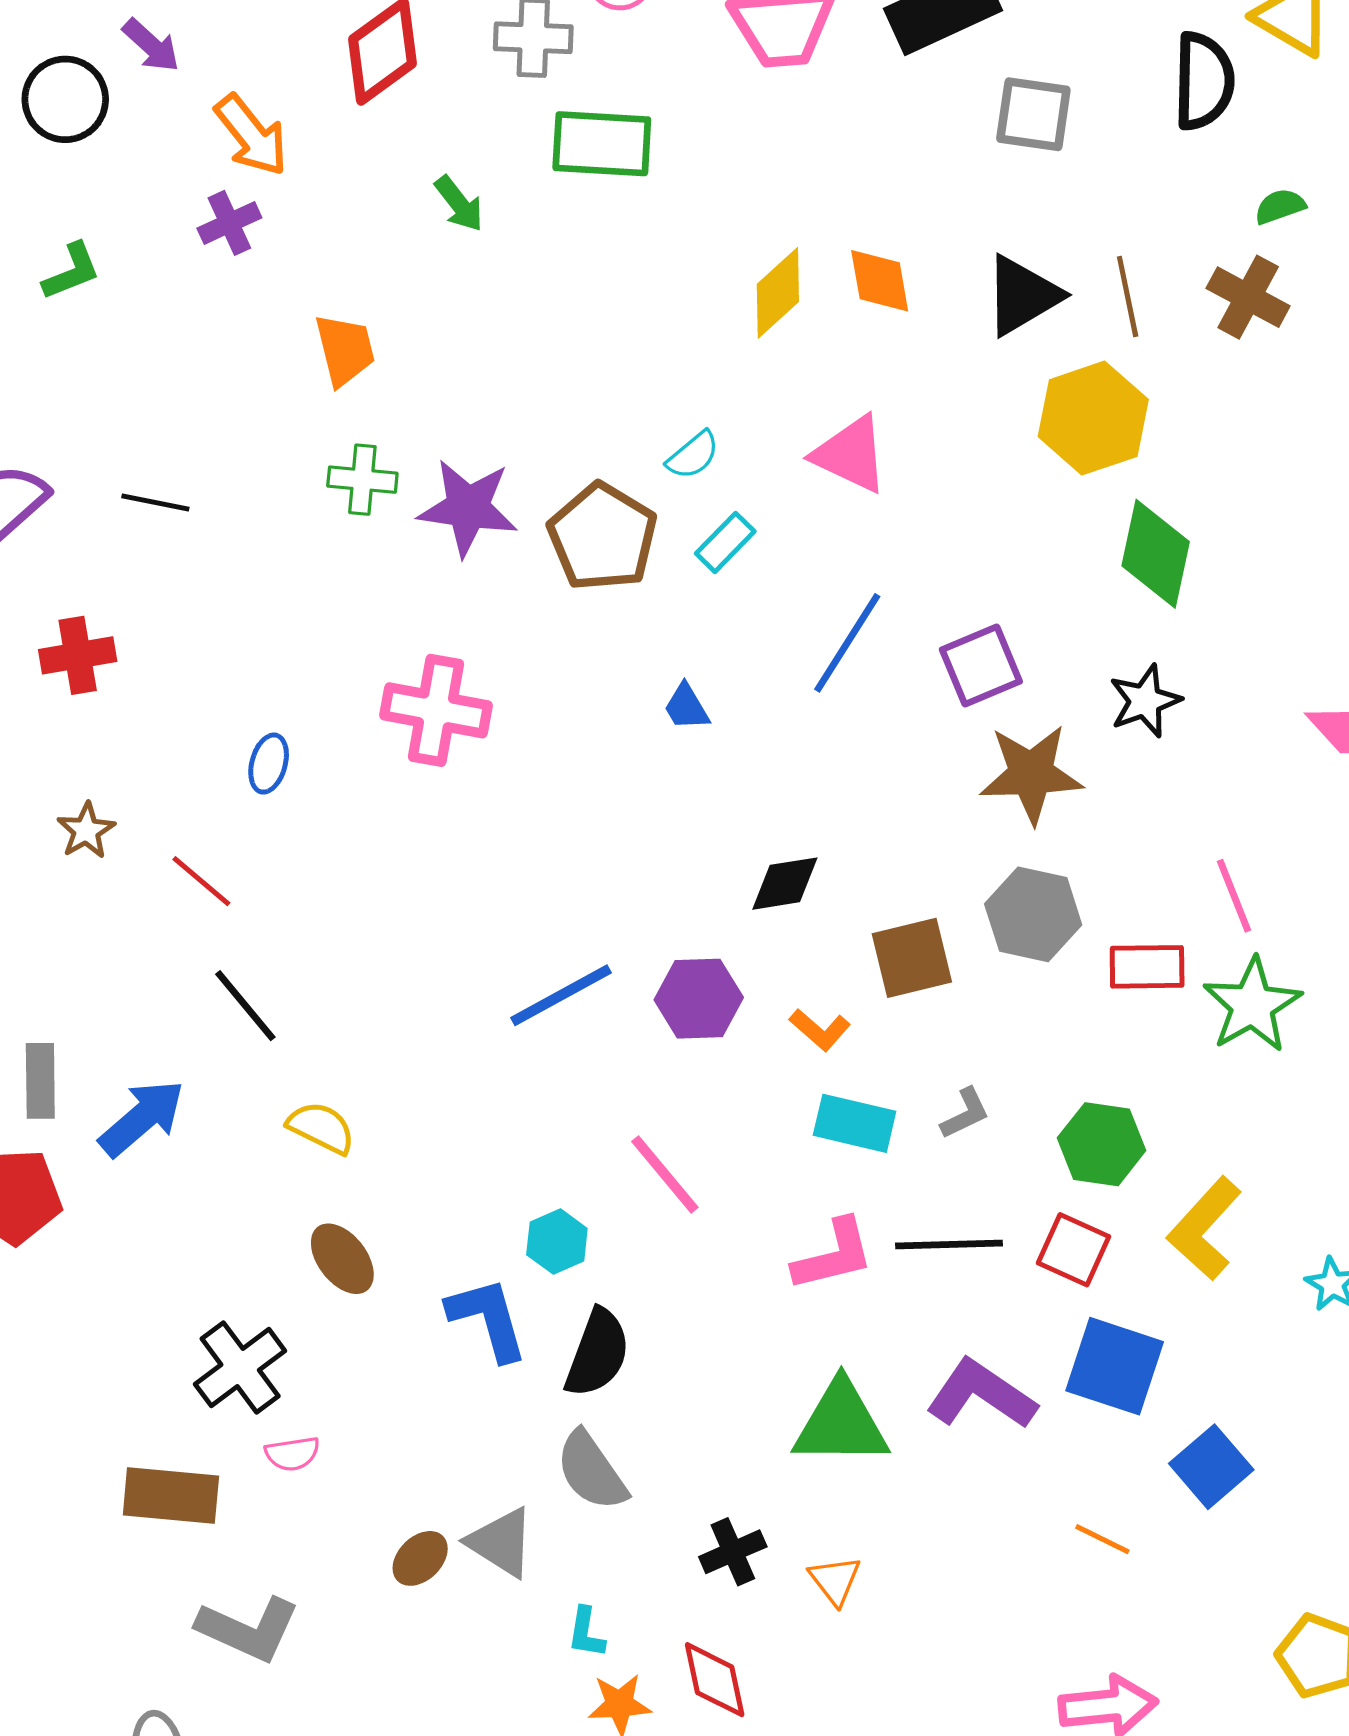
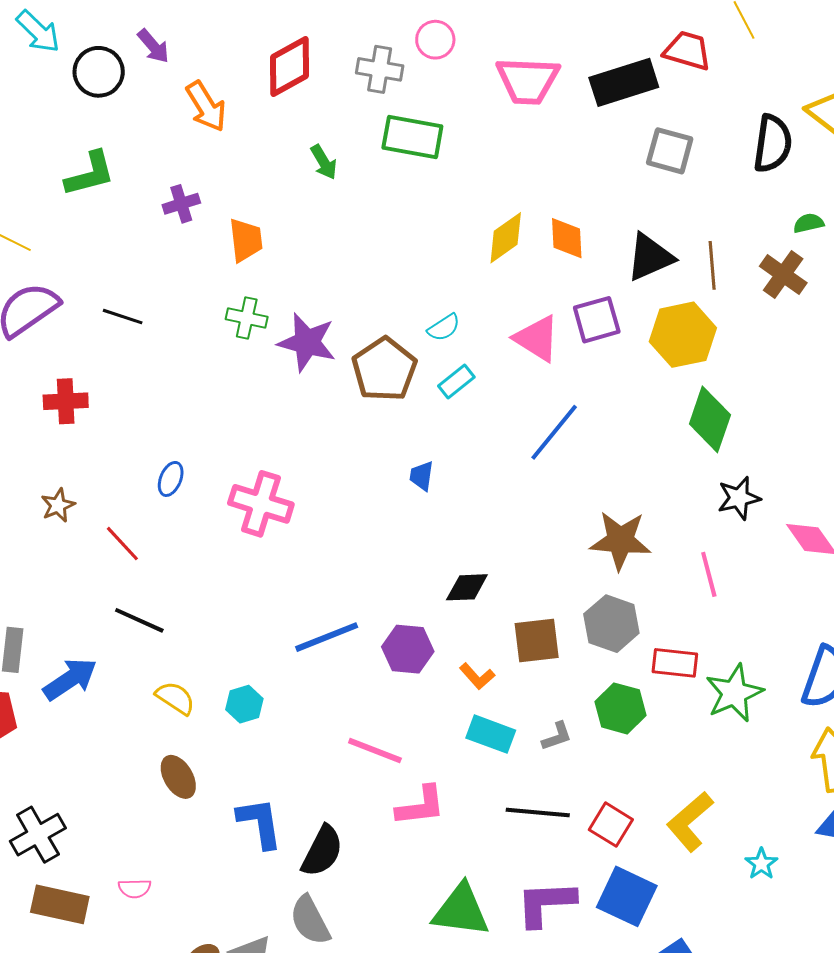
purple cross: (229, 223) -> (181, 204), moved
green L-shape: (72, 271) -> (90, 174), size x1.4
blue line: (847, 643) -> (554, 432), moved
purple square: (981, 666) -> (597, 320), moved
black star: (1145, 701) -> (739, 498), moved
blue trapezoid: (686, 707) -> (422, 476), turned 32
pink cross: (436, 710) -> (261, 504), moved
pink line: (1234, 896) -> (709, 574), moved
black line: (245, 1006) -> (139, 620), turned -33
green hexagon: (1102, 1144) -> (620, 708), moved
pink line: (665, 1174) -> (375, 750), turned -36
cyan hexagon: (557, 1242) -> (244, 704), moved
pink L-shape: (833, 1255) -> (421, 806), moved
black cross: (240, 1367) -> (38, 835), moved
purple L-shape: (981, 1394) -> (546, 903), turned -44

